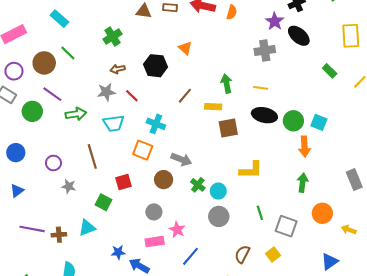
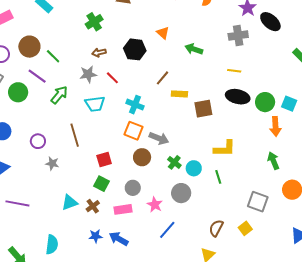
green line: (68, 53) -> (53, 56), moved
green arrow: (227, 84) -> (194, 49), moved, turned -60
yellow rectangle: (213, 107) -> (179, 94), moved
green arrow: (76, 114) -> (59, 95), turned -42
orange square: (143, 150) -> (133, 131), moved
green arrow: (302, 183) -> (273, 161), turned -30
green square: (104, 202) -> (101, 184), moved
green line: (260, 213) -> (218, 177), moved
gray circle: (219, 216) -> (181, 193), moved
brown cross: (59, 235) -> (93, 206), moved, turned -32
pink rectangle: (155, 242) -> (123, 209), moved
blue star: (118, 252) -> (95, 236), moved

